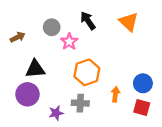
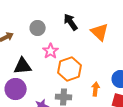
orange triangle: (129, 22) -> (100, 32), moved
pink star: (69, 42) -> (51, 51), moved

